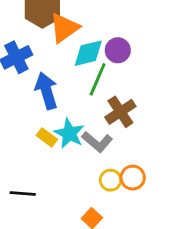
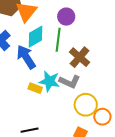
cyan diamond: (88, 53) -> (36, 37), moved
orange circle: (133, 178) -> (102, 117), moved
yellow circle: (110, 180) -> (86, 105), size x1.5

